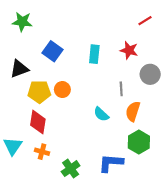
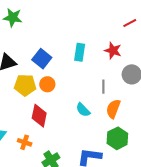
blue square: (52, 51) -> (42, 59), moved
red diamond: (38, 122) -> (39, 116), moved

